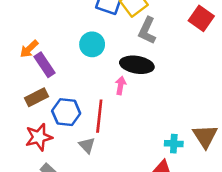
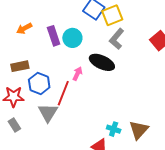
purple rectangle: (45, 65) -> (54, 36), moved
pink arrow: (121, 85) -> (77, 74), moved
gray triangle: (87, 145) -> (48, 113), size x1.5

